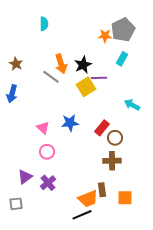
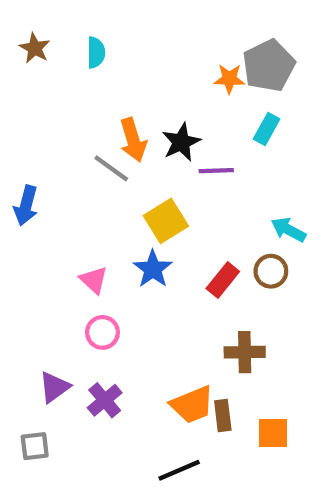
brown star: (16, 64) -> (35, 48), moved
yellow square: (86, 87) -> (166, 221), moved
blue star: (70, 123) -> (153, 269), turned -30
brown circle: (115, 138) -> (271, 271), moved
orange trapezoid: (88, 199) -> (192, 405), moved

